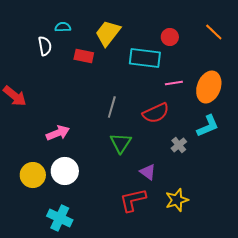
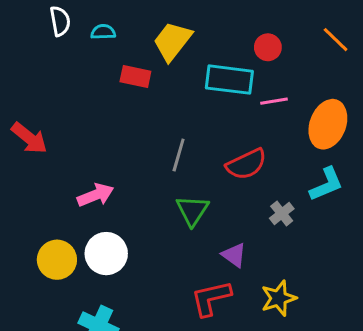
white semicircle: (45, 46) -> (60, 21), moved
pink line: (174, 83) -> (274, 101), moved

